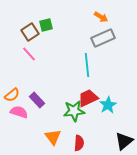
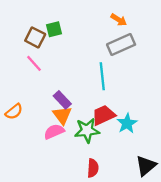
brown square: (30, 32) -> (35, 37), turned -30
purple rectangle: (37, 100) -> (62, 100), moved
pink semicircle: (19, 112) -> (54, 132), moved, turned -42
orange triangle: (53, 137) -> (62, 115), moved

